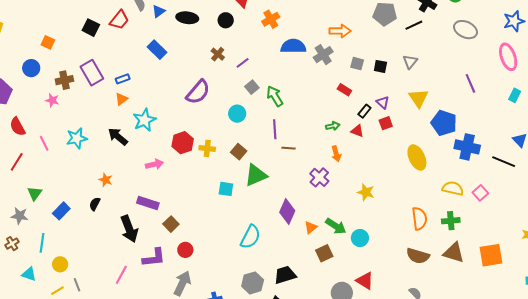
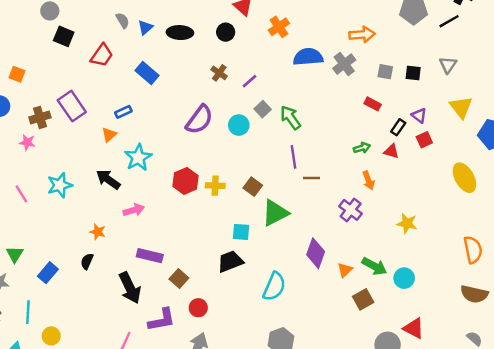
red trapezoid: (119, 20) -> (102, 55), moved
black square: (91, 28) -> (64, 36), moved
blue rectangle: (123, 79) -> (123, 112), moved
cyan circle: (237, 114) -> (239, 125), moved
pink arrow: (154, 164) -> (134, 210), moved
black trapezoid: (285, 275) -> (230, 261), moved

